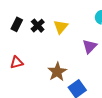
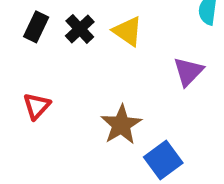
yellow triangle: (61, 27) -> (128, 31), turned -35
red triangle: (17, 62) -> (37, 106), turned -32

